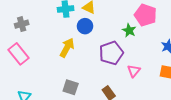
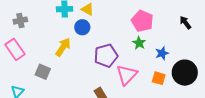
green star: (129, 30) -> (139, 43), moved
pink triangle: (134, 71) -> (127, 75), size x1.6
gray square: (71, 87) -> (43, 72), moved

